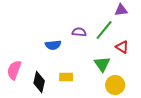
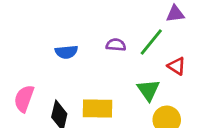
blue semicircle: (53, 45) -> (66, 52), moved
yellow rectangle: (66, 77) -> (97, 108), size x1.5

